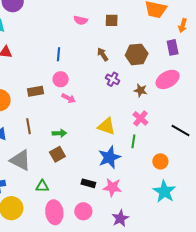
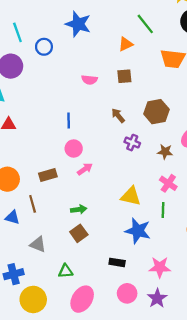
brown rectangle: (36, 91) -> (48, 175), moved
pink arrow: (69, 98) -> (85, 169), turned -56
brown line: (28, 126) -> (33, 204), moved
blue star: (109, 157) -> (138, 231), turned -30
gray triangle: (20, 160) -> (38, 244), size x0.7
pink star: (112, 187) -> (160, 267), moved
pink circle: (83, 211) -> (127, 293), moved
pink ellipse: (54, 212) -> (82, 299), turned 45

